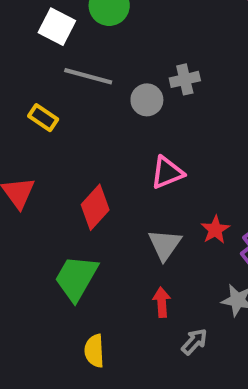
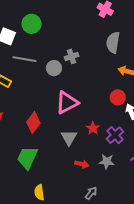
pink triangle: (167, 173) -> (67, 103), size x1.4
red arrow: (162, 302) -> (82, 164), moved, turned 112
gray arrow: (194, 342) -> (91, 193), moved

